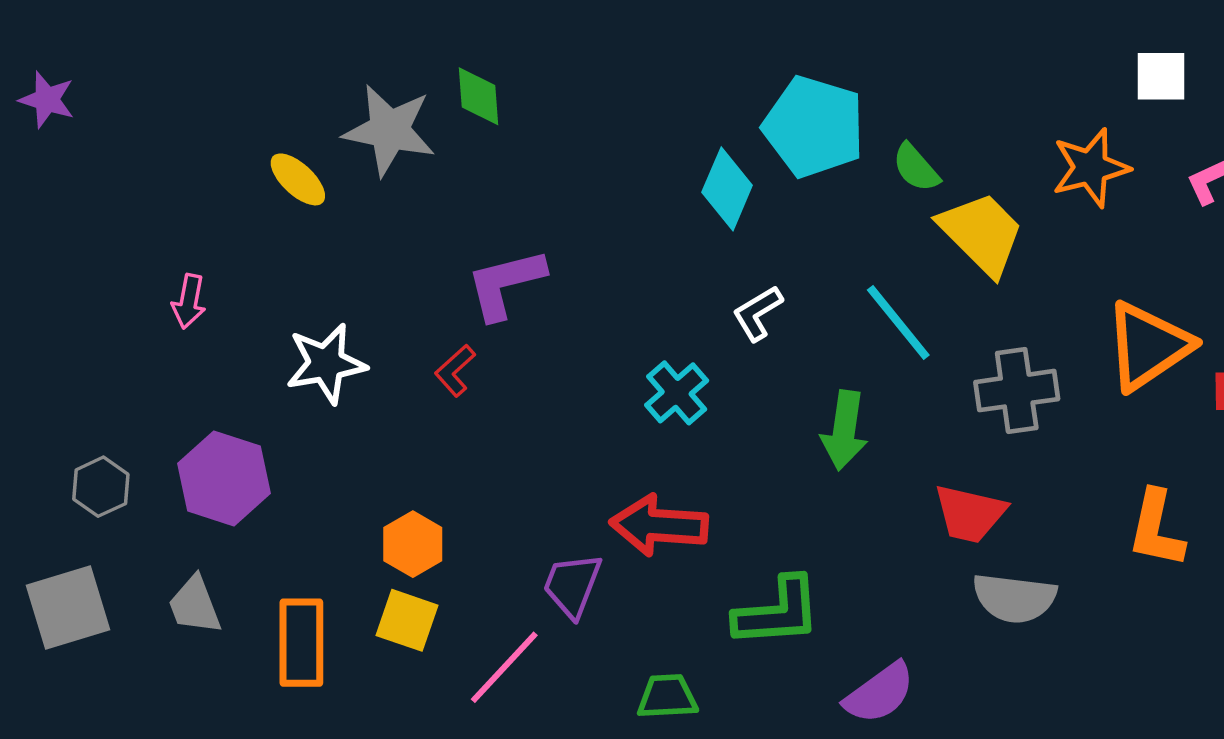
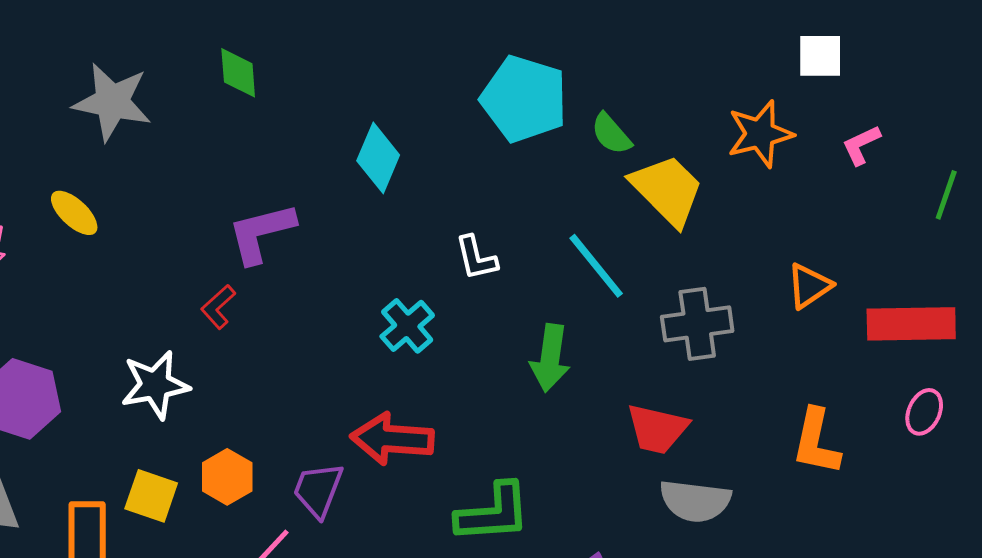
gray star: (389, 130) -> (112, 102), moved
yellow ellipse: (298, 179) -> (74, 213), moved
cyan diamond: (727, 189) -> (378, 158), moved
white L-shape: (758, 313) -> (476, 258), turned -72
orange triangle: (1148, 346) -> (809, 286), size x0.6
white star: (326, 364) -> (155, 385), moved
orange hexagon: (413, 544) -> (227, 477), moved
yellow square: (407, 620) -> (151, 496), moved

